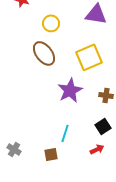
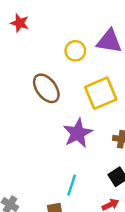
yellow circle: (51, 23) -> (75, 51), moved

